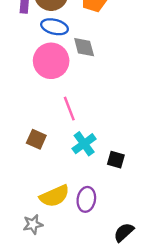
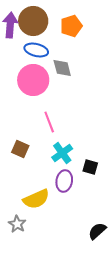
purple ellipse: (86, 199) -> (64, 181), moved
gray star: (33, 224) -> (17, 224), turned -30

